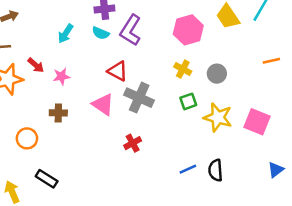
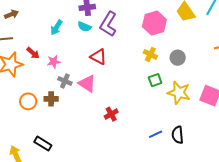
gray cross: (139, 98) -> (65, 81), moved, size x0.6
brown cross: (58, 113) -> (51, 99), moved
orange circle: (27, 138) -> (28, 101), moved

